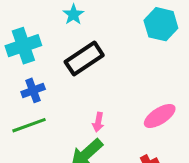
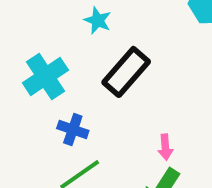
blue cross: (33, 90) -> (73, 130), turned -35

